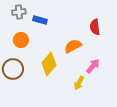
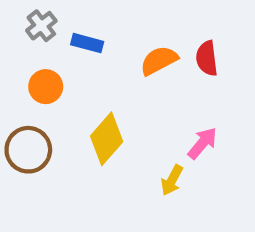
gray cross: (19, 12) -> (41, 26), turned -32
orange semicircle: (73, 46) -> (159, 60), moved

